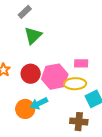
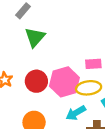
cyan arrow: (39, 103) -> (76, 113), moved

